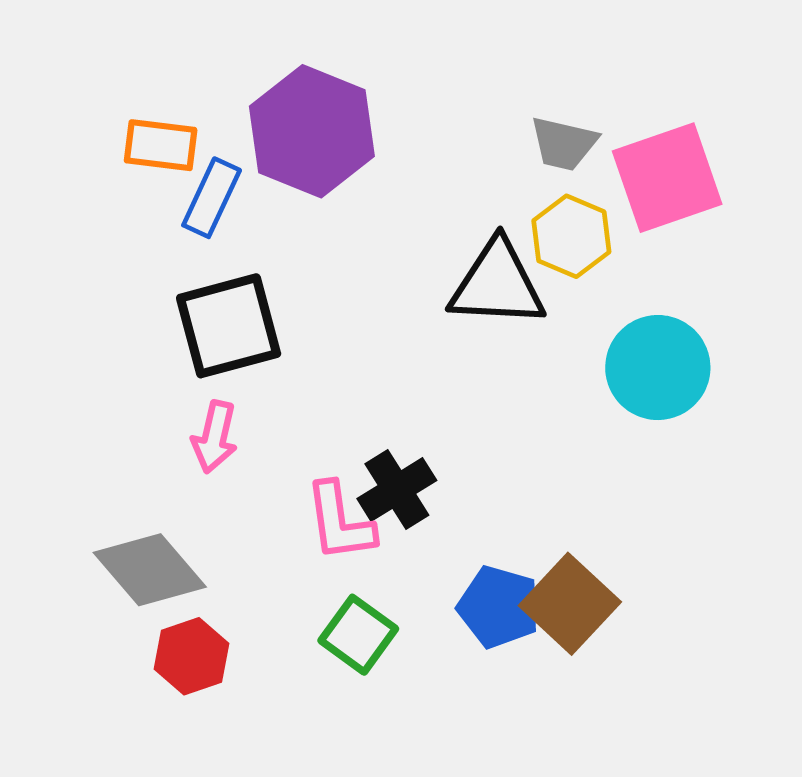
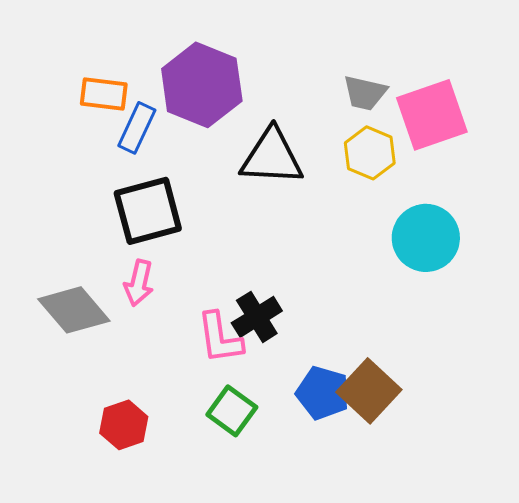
black triangle: (497, 284) -> (272, 157), moved
gray diamond: (150, 570) -> (74, 310), moved

